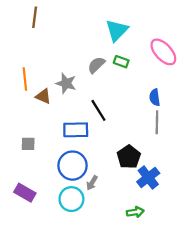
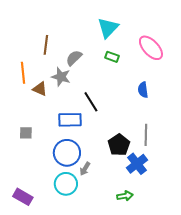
brown line: (35, 17) -> (46, 45), moved
gray semicircle: (96, 65) -> (74, 58), moved
gray line: (157, 122) -> (146, 135), moved
purple rectangle: (25, 193) -> (23, 197), moved

